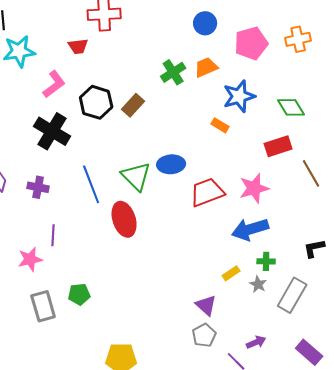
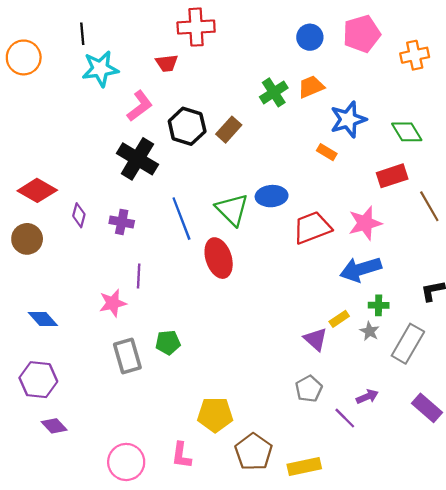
pink pentagon: (251, 43) -> (362, 34), moved
purple triangle: (206, 305) -> (315, 339), moved

